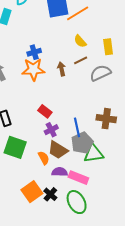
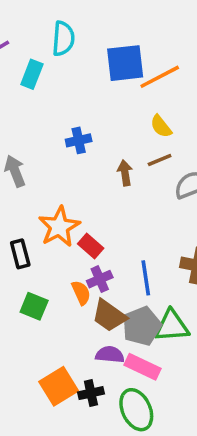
orange star: (33, 69) -> (59, 227), moved, turned -30
gray pentagon: (82, 143) -> (142, 326), moved
green square: (15, 147) -> (34, 306), size x0.7
orange semicircle: (44, 158) -> (81, 293), moved
black cross: (50, 194) -> (91, 393), turned 32

